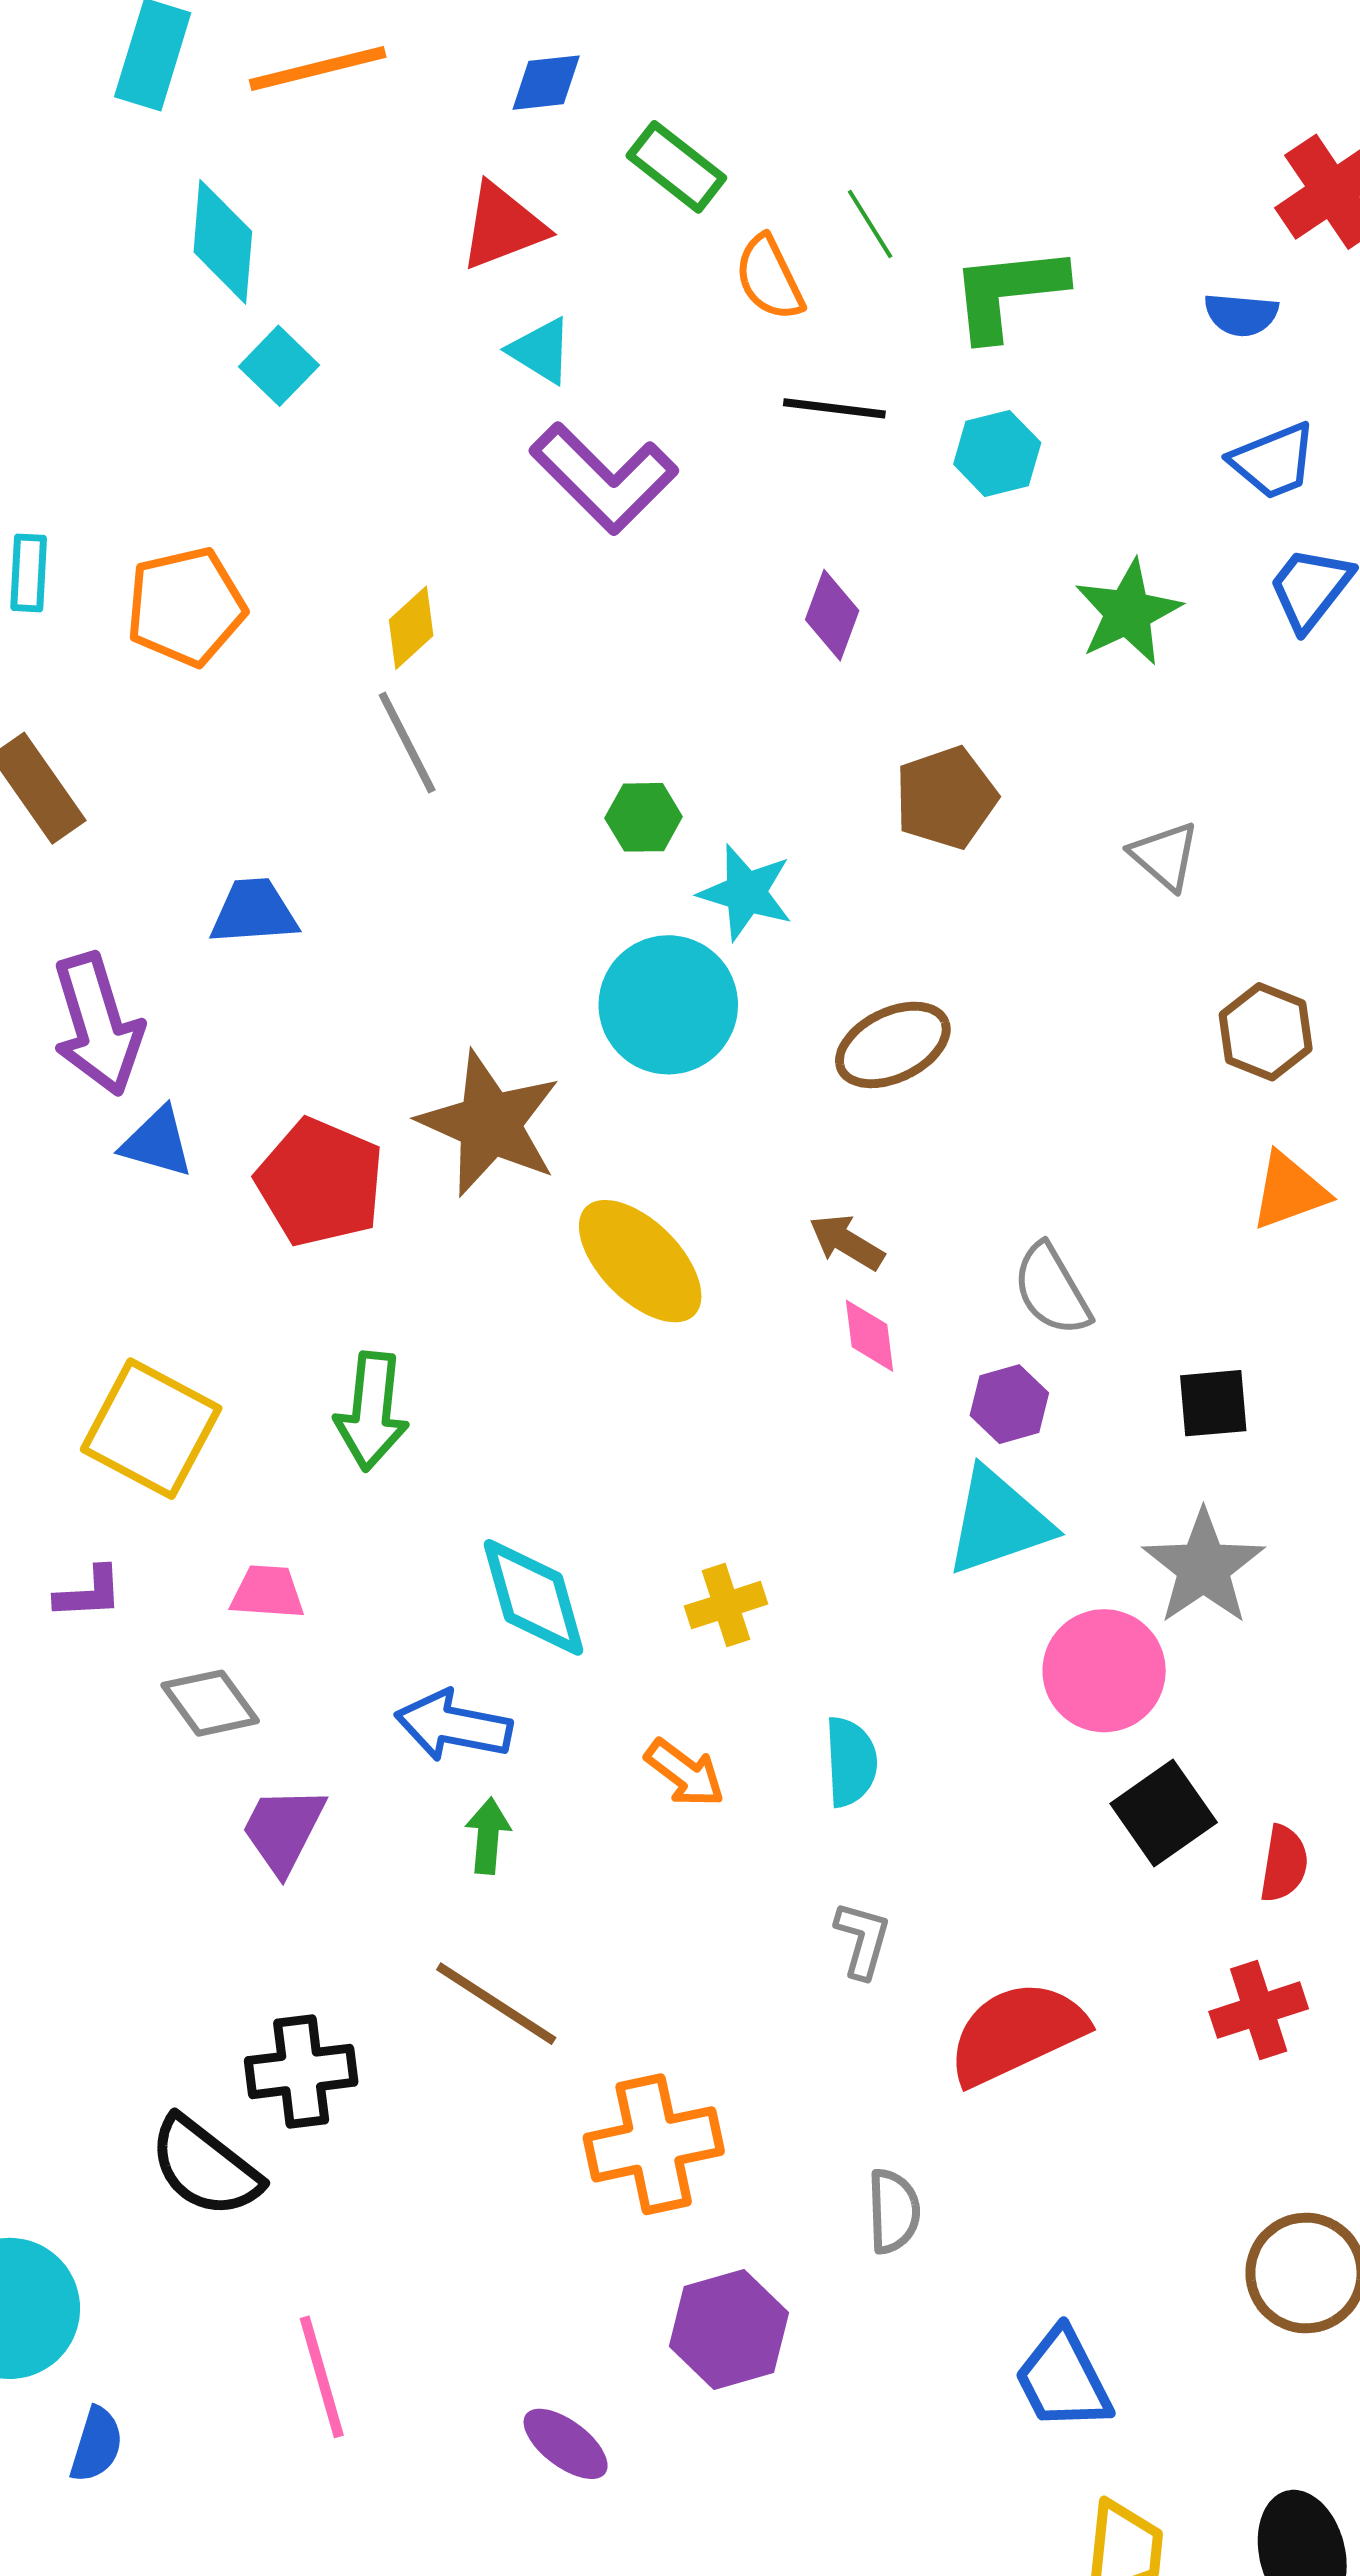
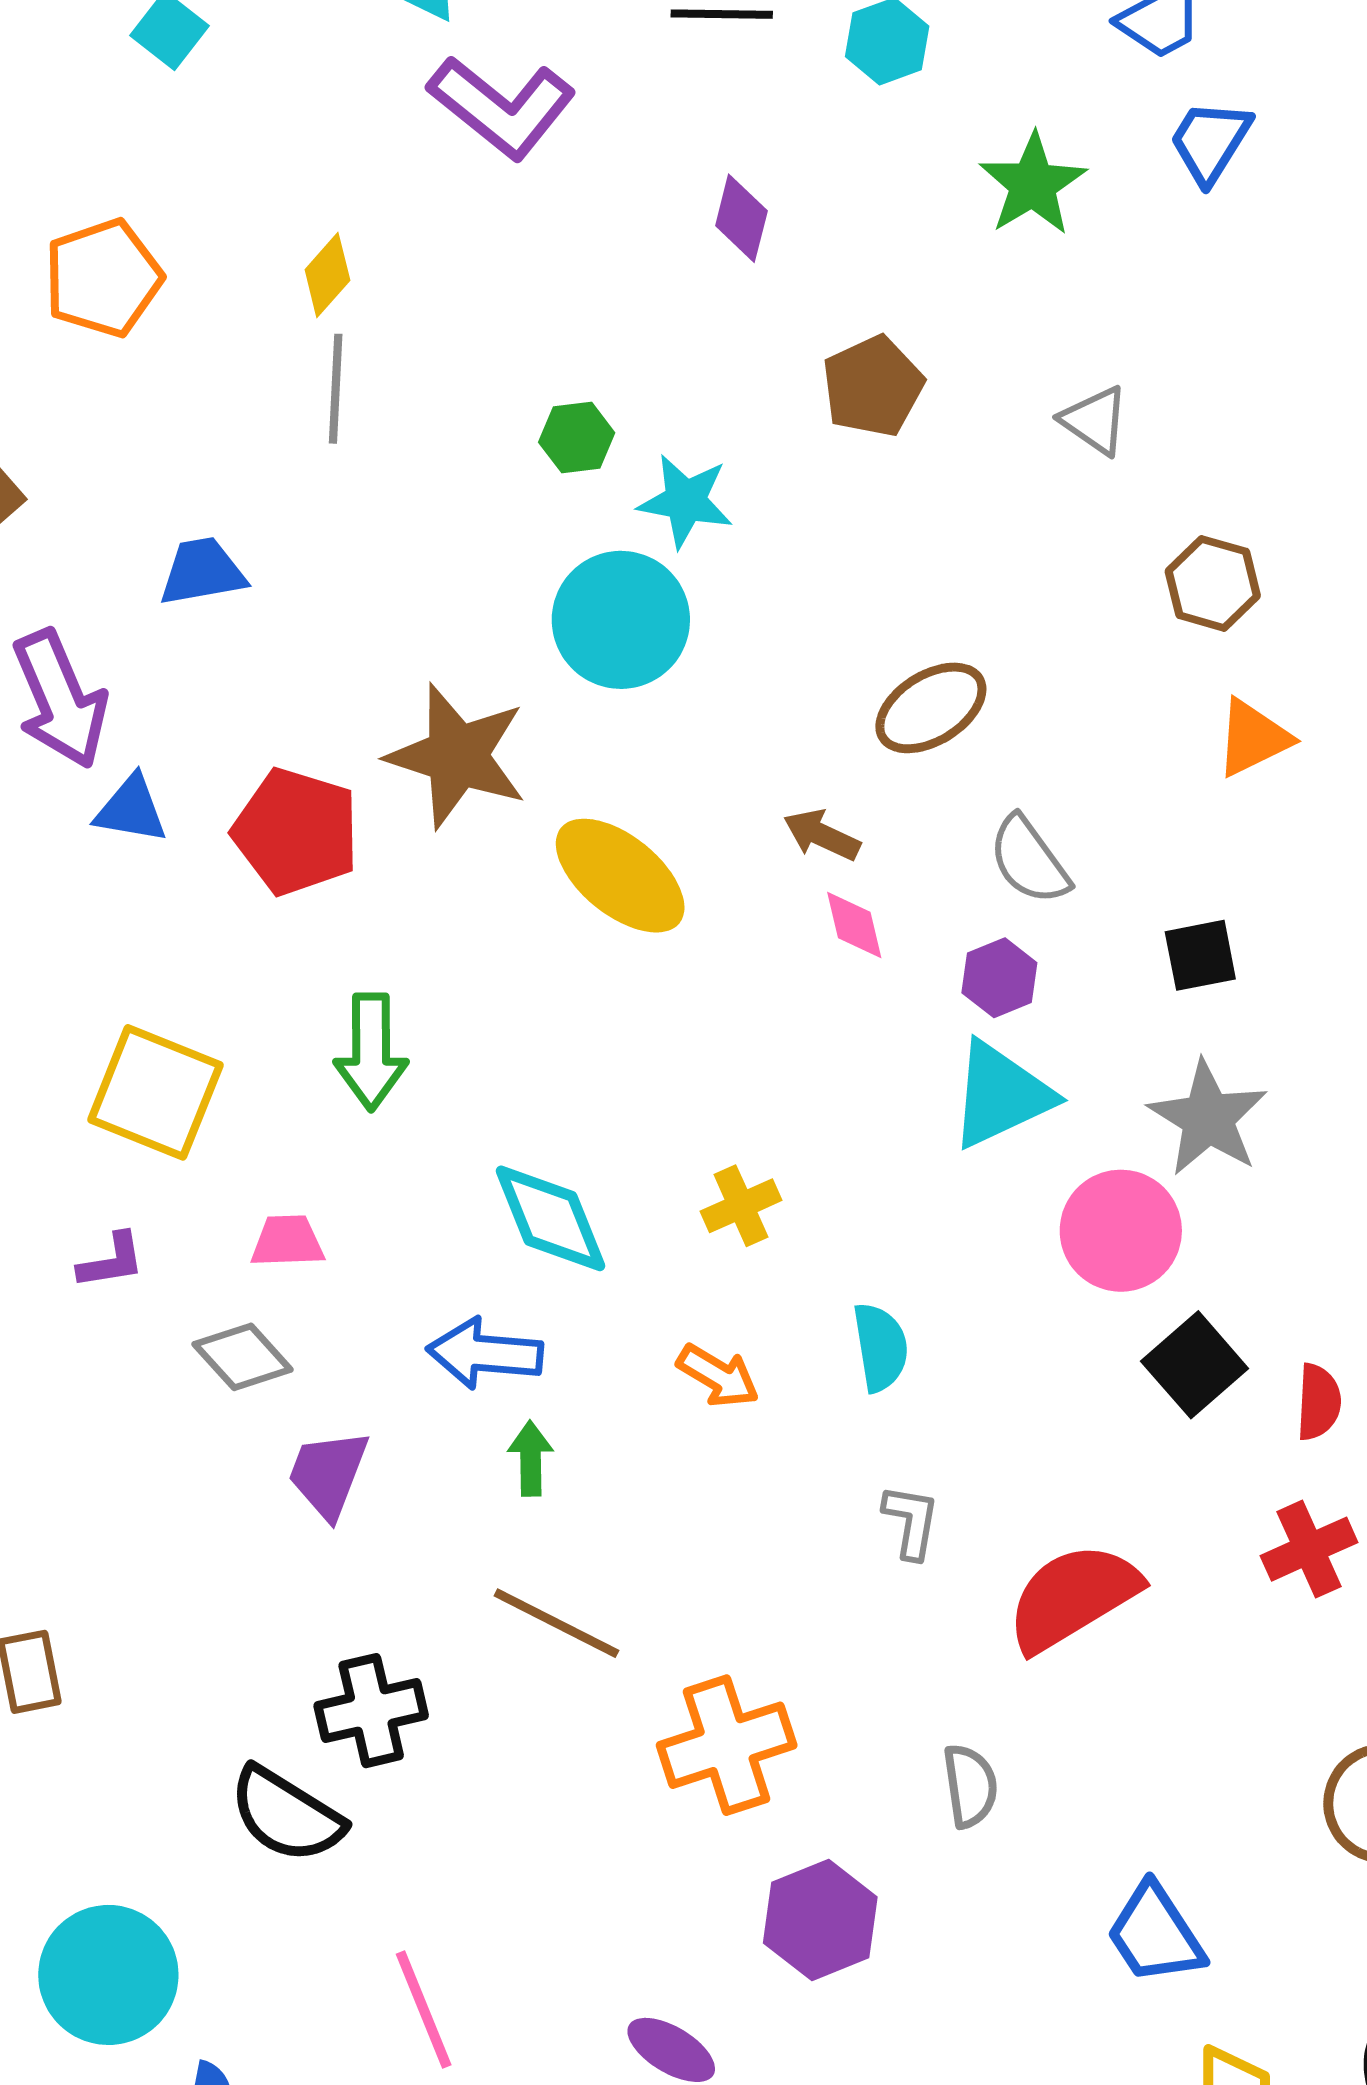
gray line: (407, 743) -> (336, 389), turned 36
brown ellipse: (893, 1045) -> (931, 708), moved

